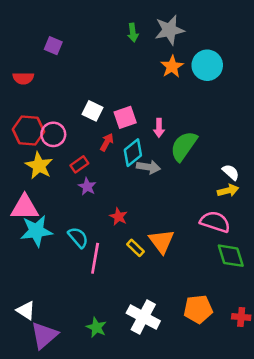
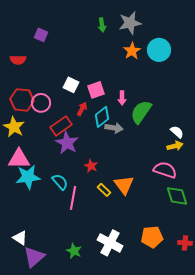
red rectangle: (79, 164) -> (61, 126), size x1.5
yellow star: (39, 166) -> (14, 127), moved
purple star: (87, 187) -> (67, 143), size x1.6

